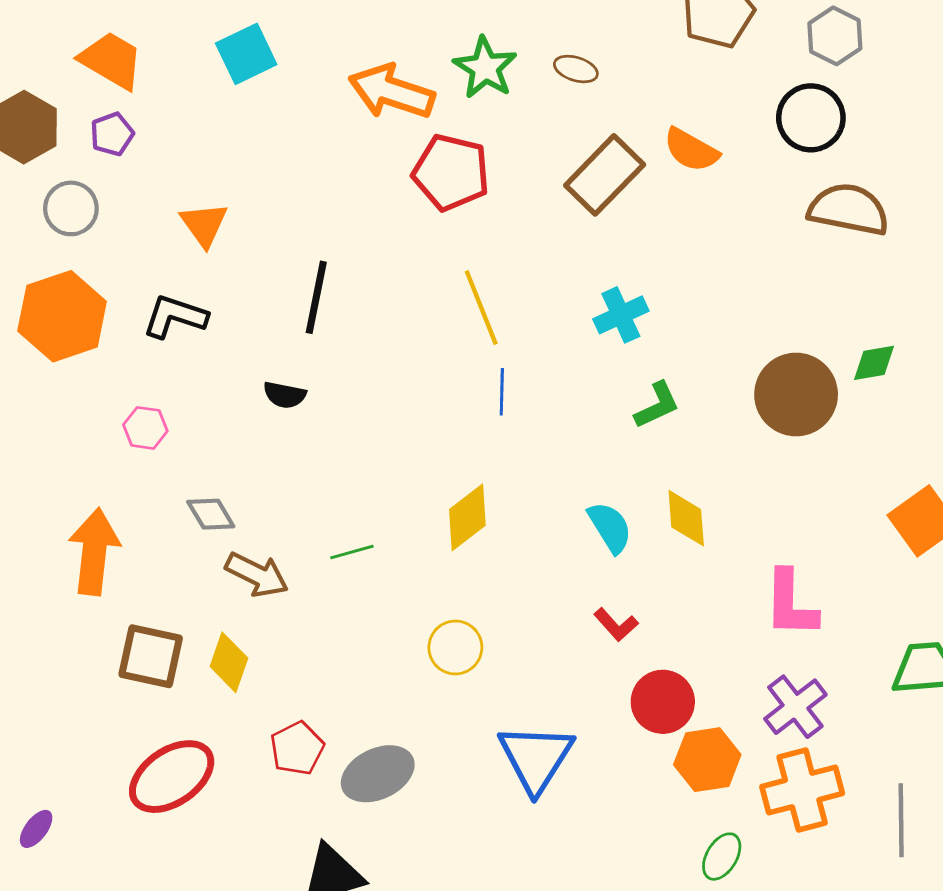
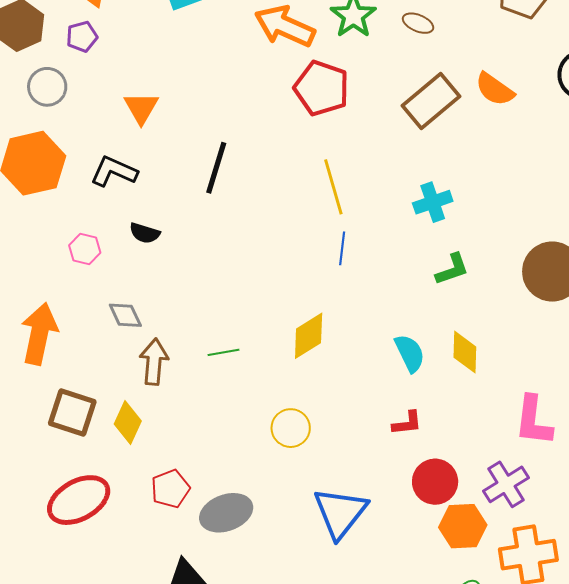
black semicircle: (285, 395) -> (145, 233), moved
brown arrow: (257, 575) -> (154, 362), turned -117
red L-shape: (616, 625) -> (407, 423), turned -60
purple cross: (795, 707) -> (506, 484), moved

